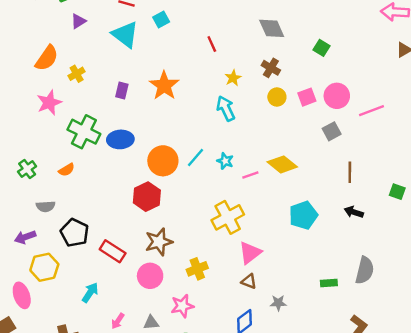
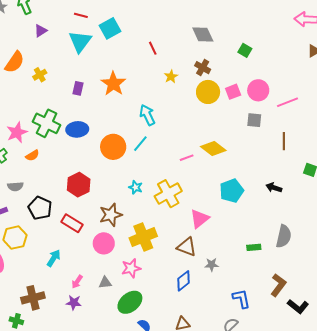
cyan square: (161, 19) -> (110, 28), size x1.5
cyan triangle: (125, 35) -> (80, 41), turned 30
yellow circle: (277, 97) -> (208, 92), size x1.5
pink star: (49, 103) -> (17, 132), moved
cyan arrow: (226, 108) -> (147, 115), moved
gray square: (332, 131) -> (254, 120), turned 35
cyan star: (225, 161) -> (136, 187), moved
brown line: (350, 172) -> (284, 141), moved
red hexagon: (147, 197) -> (79, 185), moved
pink triangle: (250, 253) -> (200, 219), moved
yellow cross: (197, 269) -> (143, 237), size x1.5
brown triangle: (249, 281) -> (187, 247), size x1.5

